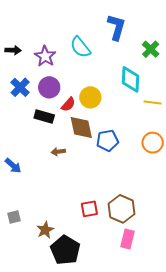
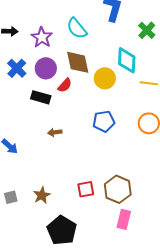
yellow circle: (90, 97) -> (105, 78), moved
brown diamond: (81, 128) -> (78, 62), moved
brown star: (45, 230) -> (42, 195), moved

